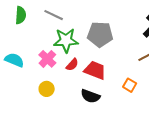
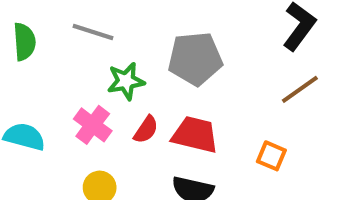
green star: (66, 40) -> (126, 81), size x0.7

